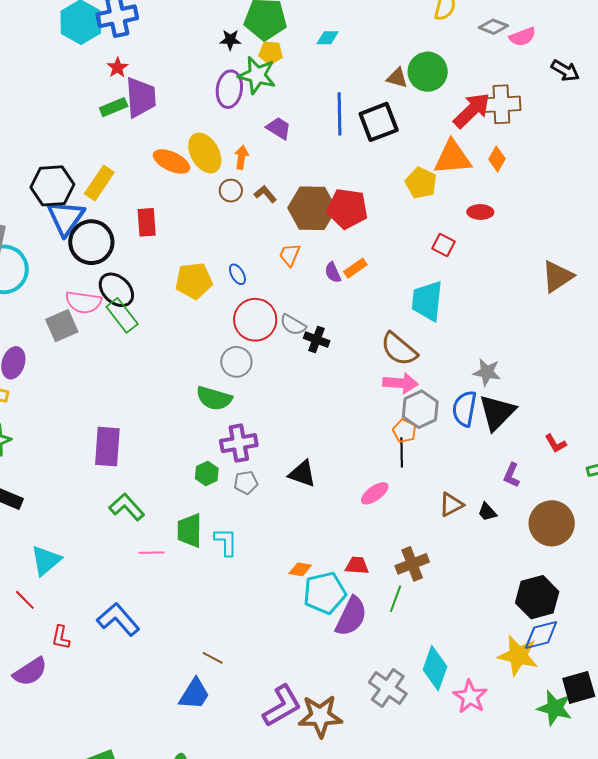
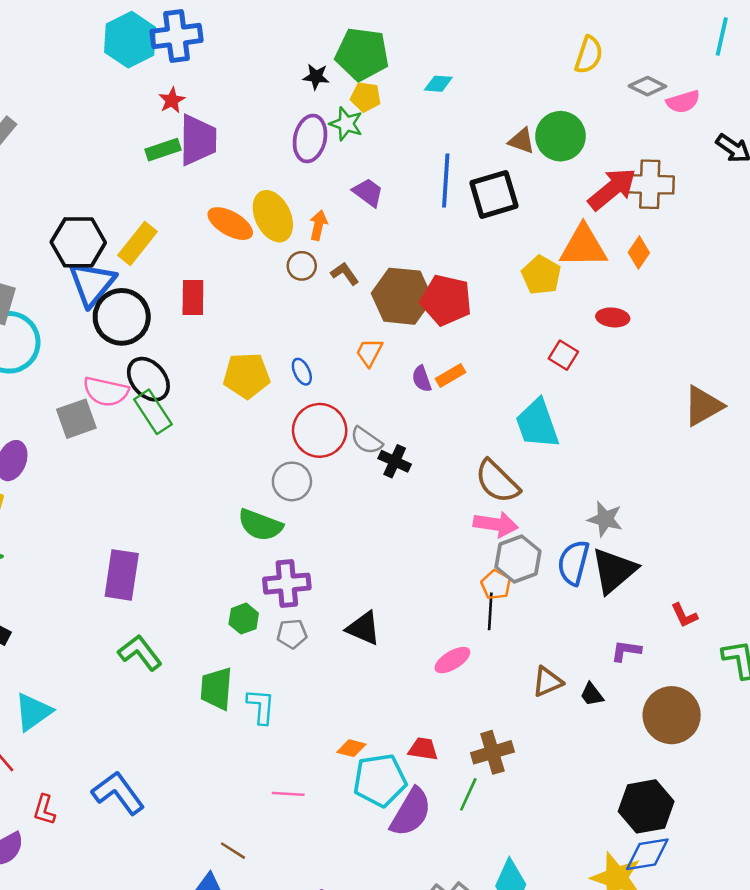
green star: (257, 75) -> (346, 124), size x0.7
cyan trapezoid: (427, 301) -> (537, 424), turned -30
purple L-shape: (512, 475) -> (626, 651), turned 70
pink line: (152, 553) -> (288, 794), moved

